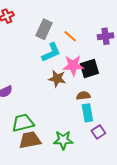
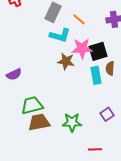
cyan L-shape: (51, 52) -> (60, 35), turned 40
brown semicircle: (83, 96) -> (110, 68), moved, turned -80
cyan rectangle: (87, 113) -> (96, 75), moved

